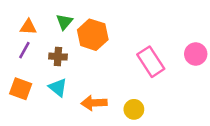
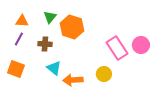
pink circle: (196, 54) -> (141, 45), moved
cyan triangle: (58, 87) -> (54, 68), moved
yellow circle: (134, 109) -> (104, 74), moved

